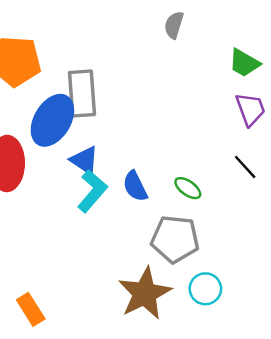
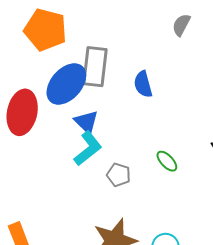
blue semicircle: (135, 186) -> (143, 84), moved
gray pentagon: (175, 239) -> (119, 175), moved, size x0.6

